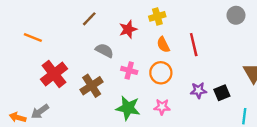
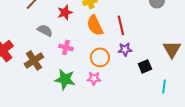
orange semicircle: (163, 45) -> (95, 25), size x1.5
orange circle: (161, 73) -> (100, 57), moved
purple star: (198, 90) -> (125, 49), moved

